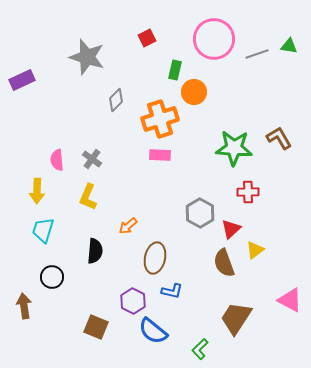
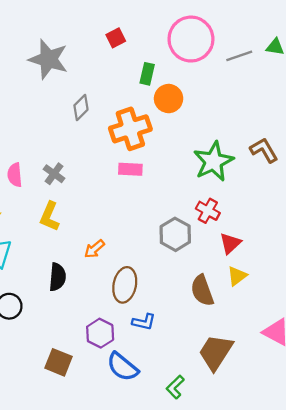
green star: (234, 148) -> (213, 161), turned -30
red cross: (248, 192) -> (208, 211), moved, turned 30
red triangle: (231, 229) -> (230, 243), moved

